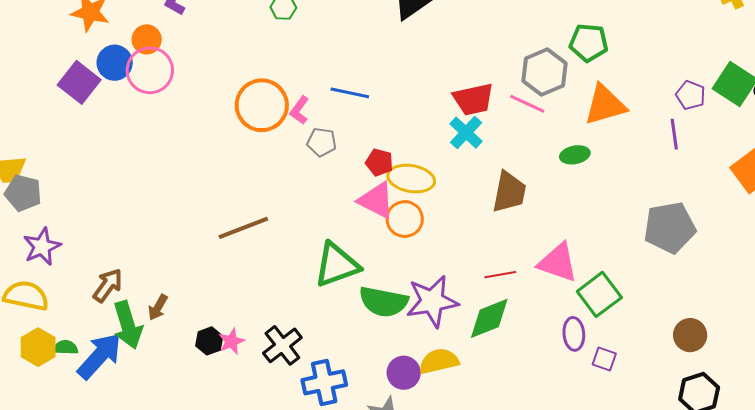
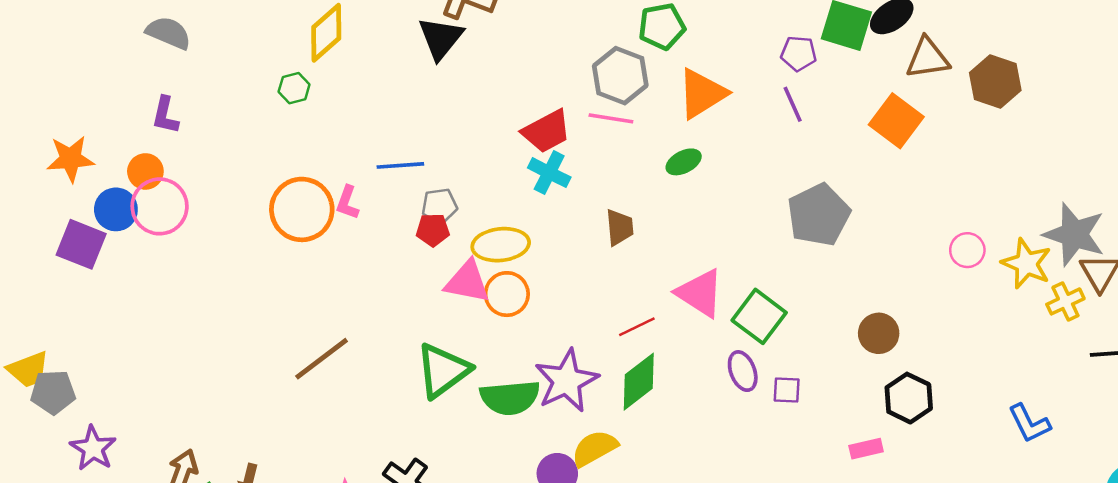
gray pentagon: (322, 142) -> (440, 206), moved
red pentagon: (379, 162) -> (433, 230), moved
brown trapezoid: (509, 192) -> (620, 227), size x0.7
pink triangle: (558, 262) -> (700, 293), turned 30

